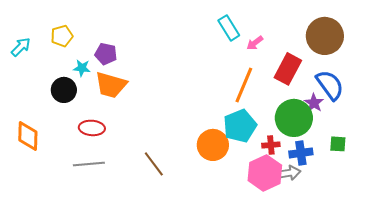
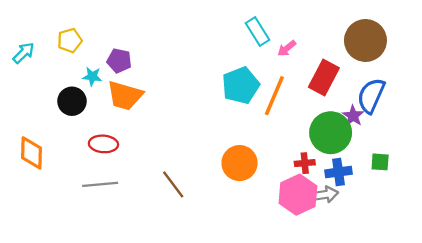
blue semicircle: (330, 85) -> (371, 96), turned -120
cyan pentagon: (240, 126) -> (241, 85), moved

